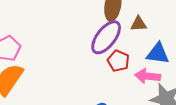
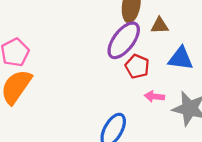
pink arrow: (148, 76) -> (154, 96), moved, size x0.7

